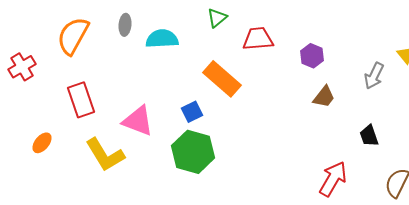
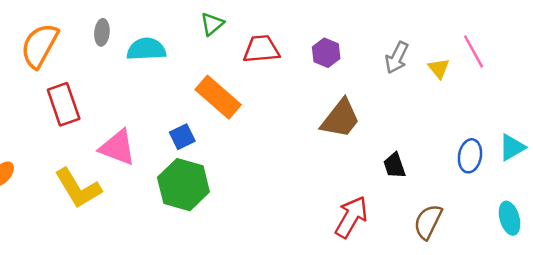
purple hexagon: (312, 56) -> (326, 53), moved
gray arrow: (374, 76) -> (397, 58), moved
brown trapezoid: (324, 97) -> (340, 119), size x1.5
red rectangle: (81, 100) -> (64, 104), moved

